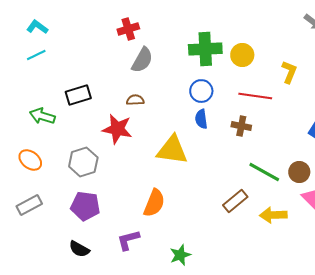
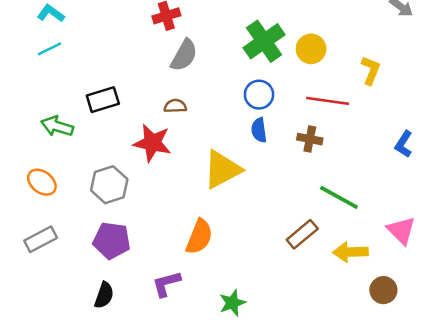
green cross: (205, 49) -> (264, 41), turned -32
yellow triangle: (172, 150) -> (222, 169), turned -36
brown circle: (299, 172) -> (383, 290), moved
black semicircle: (79, 249) -> (104, 295), turned -100

